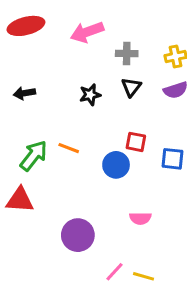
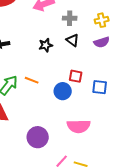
black triangle: (131, 87) -> (73, 40), turned -32
pink semicircle: (140, 218) -> (79, 126), size x1.6

